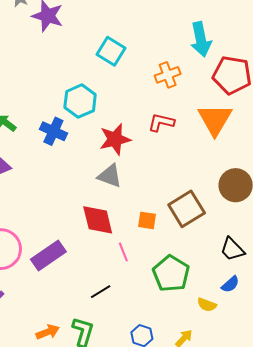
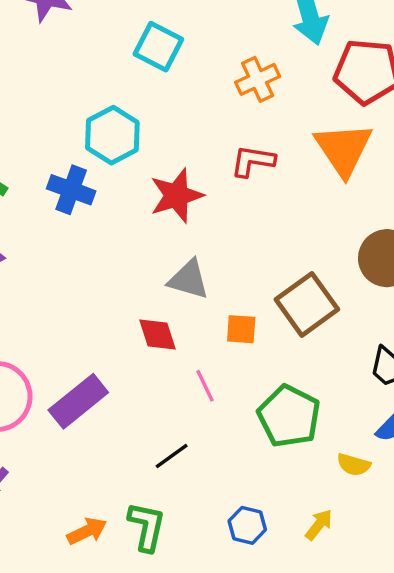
gray triangle: (110, 176) -> (189, 279), moved
red diamond: (98, 220) -> (158, 334), size x0.7

